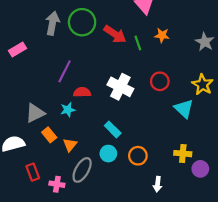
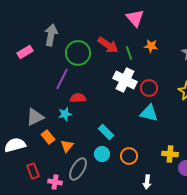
green circle: (82, 22) -> (78, 53), moved
pink rectangle: (17, 50) -> (25, 52), moved
white cross: (120, 87) -> (125, 80), moved
cyan triangle: (184, 109) -> (149, 113), moved, turned -30

